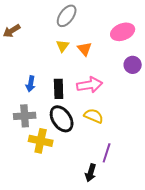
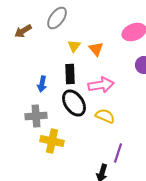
gray ellipse: (67, 16) -> (57, 18), moved
black rectangle: (59, 89) -> (70, 74), moved
black ellipse: (62, 119) -> (74, 103), moved

